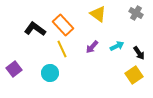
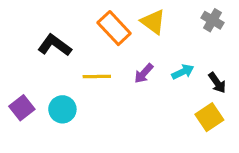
orange rectangle: (63, 25) -> (114, 28), moved
yellow line: (62, 49) -> (97, 76), turned -66
cyan circle: (50, 73) -> (62, 109), moved

